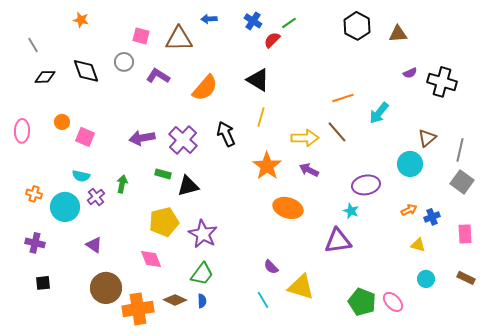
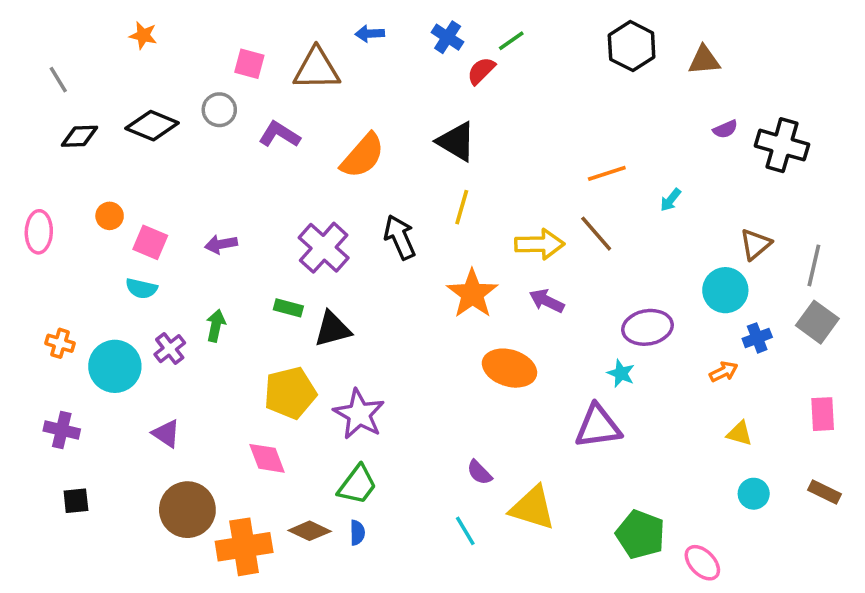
black diamond: (86, 71) -> (152, 126), turned -48
cyan arrow: (379, 113) -> (670, 200), size x0.6
purple arrow: (142, 138) -> (221, 244), moved, size x0.7
cyan semicircle: (81, 176) -> (141, 288), moved
blue cross: (432, 217) -> (757, 338), moved
pink ellipse: (393, 302) -> (702, 563), moved

